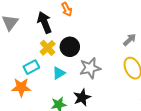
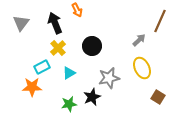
black circle: (70, 47) -> (92, 46), moved
gray star: (90, 68) -> (109, 78), moved

